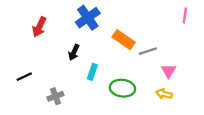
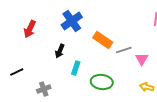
pink triangle: (169, 71) -> (142, 59), moved
yellow arrow: (164, 94) -> (147, 87), moved

